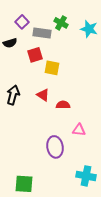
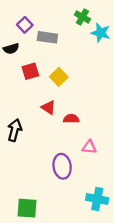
green cross: (61, 23) -> (82, 17), moved
red square: (35, 55) -> (30, 71), moved
yellow square: (52, 68) -> (59, 77), turned 35
black arrow: (13, 95) -> (15, 130), moved

